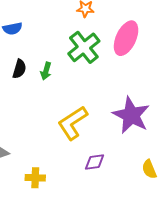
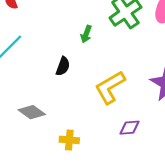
black semicircle: (19, 69) -> (63, 66), moved

